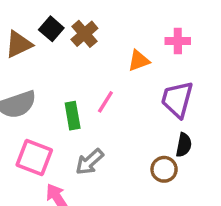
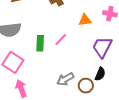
gray arrow: (90, 162) -> (65, 79), moved

